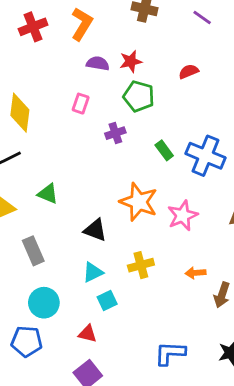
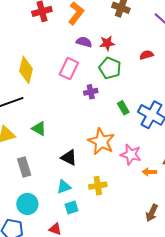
pink rectangle: (81, 104) -> (69, 69), size x1.5
pink star: (183, 215) -> (131, 155), turned 30
orange arrow: (196, 273) -> (149, 172), moved

